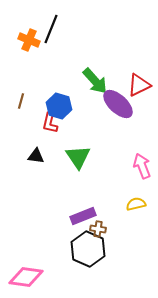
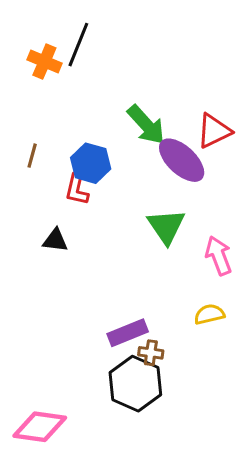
green triangle: (78, 157) -> (166, 226), moved

